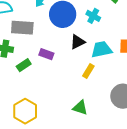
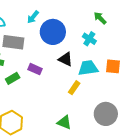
cyan cross: (93, 16) -> (89, 39), moved
black triangle: (78, 42) -> (65, 59), turned 49

